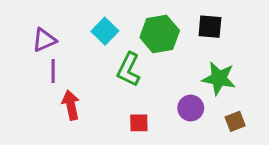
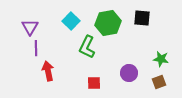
purple triangle: (44, 40) -> (30, 27), turned -36
green star: (219, 78) -> (161, 59), moved, size x0.7

